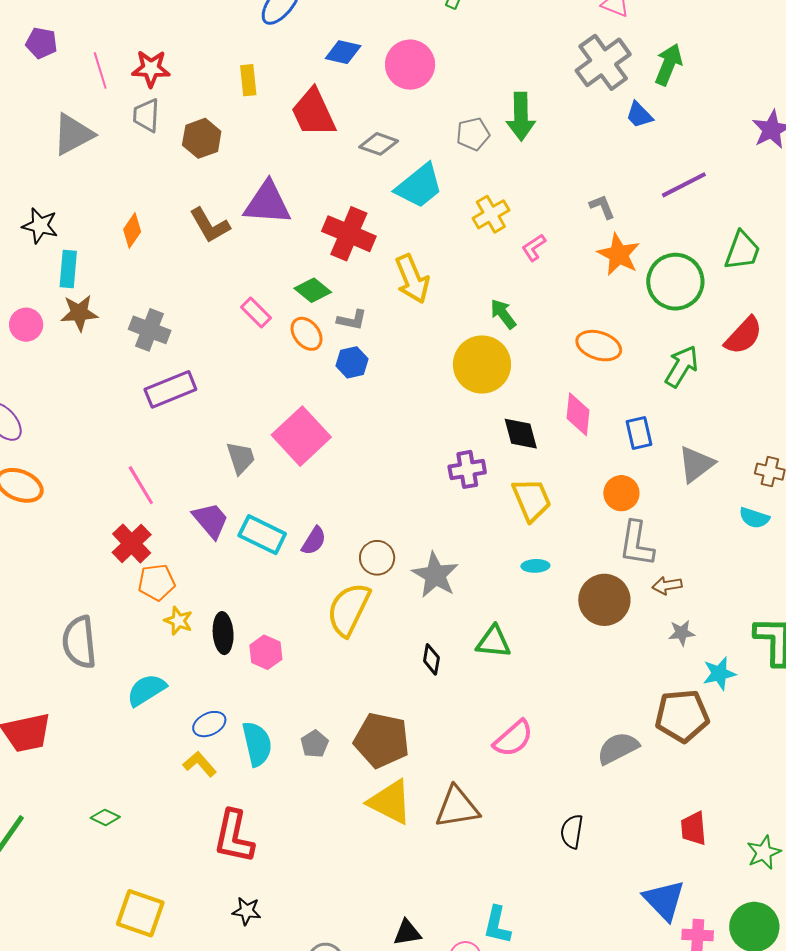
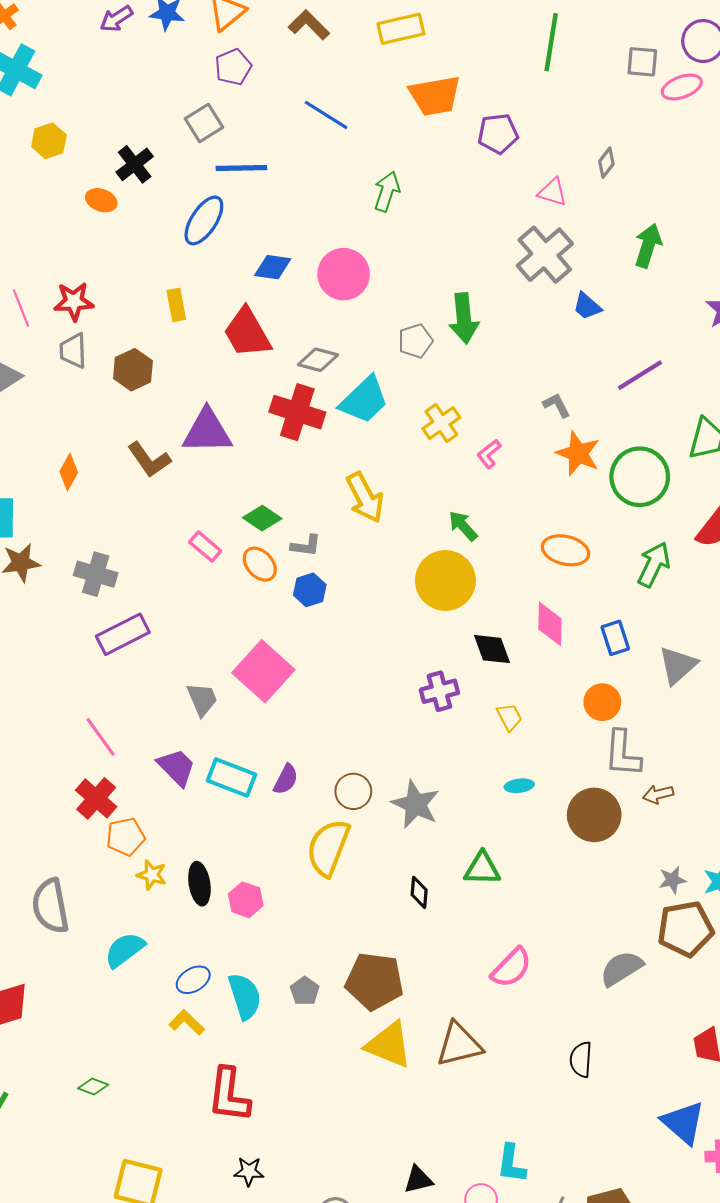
green arrow: (669, 65) -> (648, 246), moved
red cross: (349, 234) -> (297, 412), moved
yellow trapezoid: (532, 500) -> (509, 717), size x0.6
gray star: (682, 633) -> (672, 880), moved

